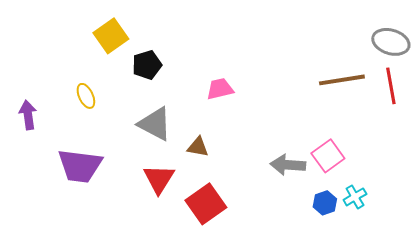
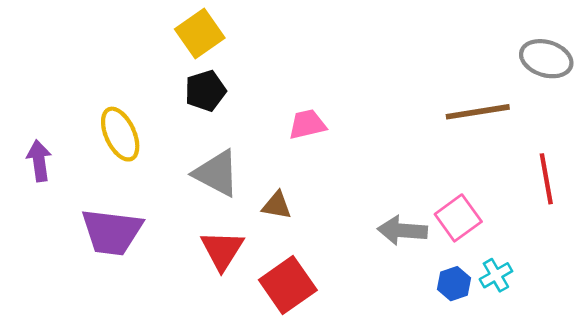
yellow square: (111, 36) -> (200, 34), moved
red line: (391, 86) -> (546, 179), moved
yellow ellipse: (86, 96) -> (120, 134), size x1.5

